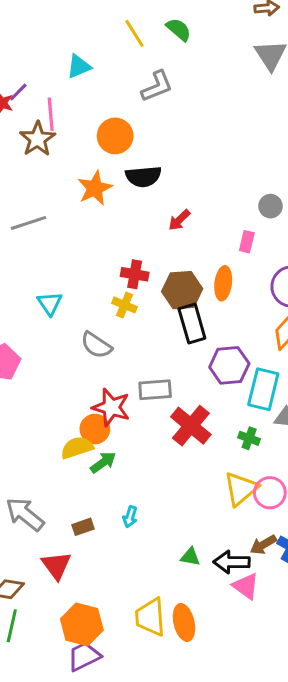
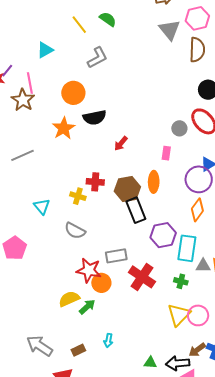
yellow cross: (125, 305) -> (78, 196), moved
orange circle: (95, 429) -> (101, 283), moved

